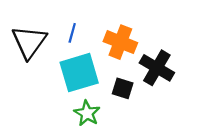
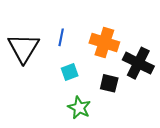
cyan square: (79, 73) -> (70, 72), size x0.5

